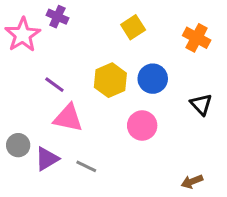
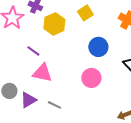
yellow hexagon: (110, 80) -> (54, 24), moved

